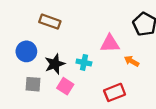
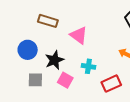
pink triangle: (110, 44) -> (79, 35), moved, turned 42
cyan cross: (84, 62) -> (88, 66), moved

